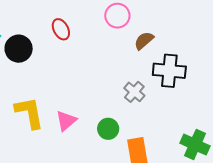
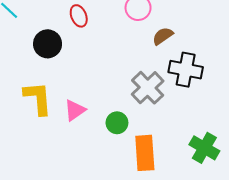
black circle: (19, 49) -> (48, 44), moved
gray cross: (134, 92) -> (148, 88), size x1.5

